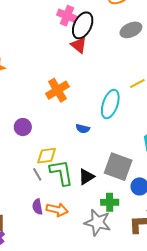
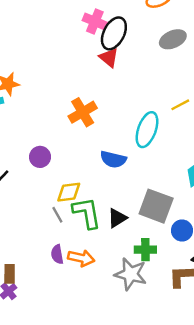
blue semicircle: (83, 129) -> (113, 159), size x1.5

